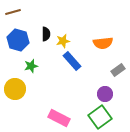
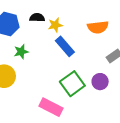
black semicircle: (46, 34) -> (37, 18), turned -88
green square: (100, 117) -> (72, 84), moved

